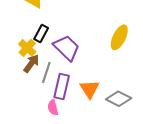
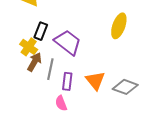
purple rectangle: (62, 86) -> (67, 81), size x0.7

